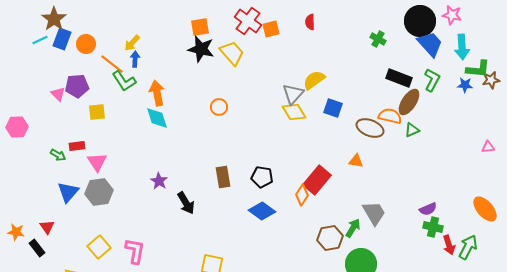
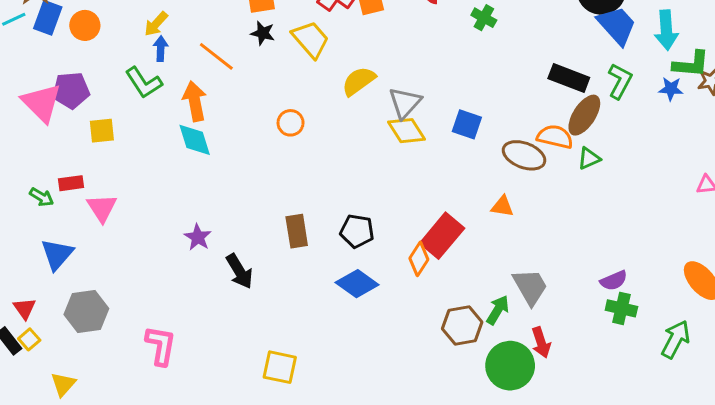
green cross: (378, 39) -> (484, 18), moved
black star: (201, 49) -> (263, 33), size x0.6
orange line: (112, 64) -> (216, 56), moved
yellow semicircle: (314, 80) -> (359, 81), moved
pink triangle: (58, 94) -> (42, 103), size x1.8
gray hexagon: (99, 192) -> (86, 311), moved
red arrow: (449, 245) -> (541, 342), moved
yellow square: (99, 247) -> (29, 339), moved, size x0.6

